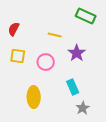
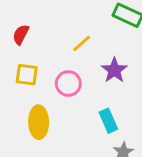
yellow line: (55, 35) -> (82, 43), turned -56
yellow ellipse: (34, 97) -> (39, 122), moved

